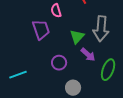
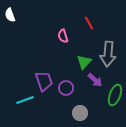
purple trapezoid: (41, 30) -> (44, 81), moved

